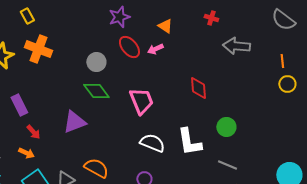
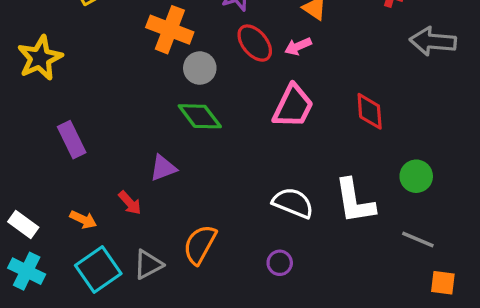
orange cross: (38, 49) -> (170, 30), moved
pink trapezoid: (141, 101) -> (293, 106), moved, turned 48
purple triangle: (74, 122) -> (163, 168), size x0.7
red arrow: (33, 132) -> (130, 203), moved
orange semicircle: (96, 168) -> (200, 244), turned -90

